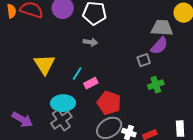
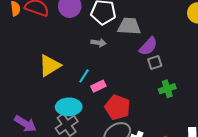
gray trapezoid: (162, 28) -> (129, 26), moved
purple semicircle: (159, 46) -> (148, 46), moved
yellow triangle: (44, 64) -> (50, 66), turned 30

